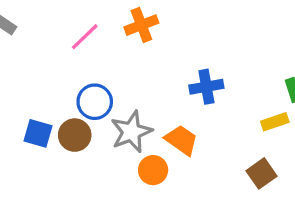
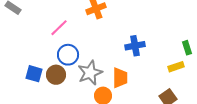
pink line: (85, 37) -> (59, 28), moved
orange trapezoid: (181, 140) -> (120, 78), turned 55

